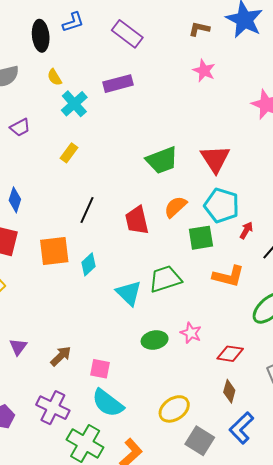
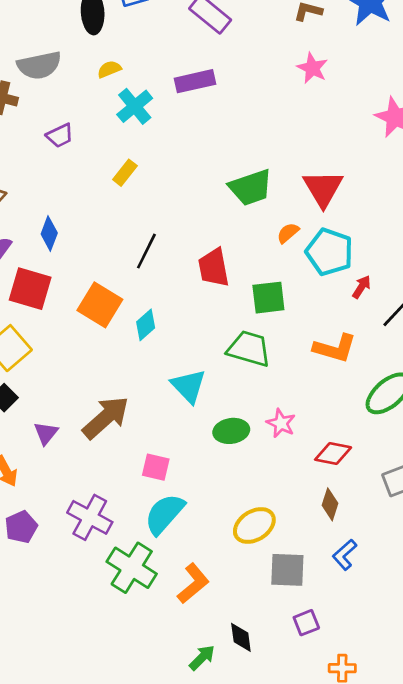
yellow semicircle: (54, 77) -> (109, 69), turned 96
orange semicircle: (175, 207) -> (288, 233), moved, size x0.7
green square: (201, 238) -> (268, 298), moved
orange square: (54, 251) -> (100, 305), turned 36
green trapezoid: (165, 279) -> (249, 349), turned 32
cyan triangle: (129, 293) -> (189, 386), moved
brown arrow: (61, 356) -> (106, 418), moved, size x1.6
cyan semicircle: (108, 403) -> (164, 514), turned 92
blue L-shape: (241, 428) -> (345, 555), size x0.7
gray square: (200, 441) -> (287, 570), turned -32

